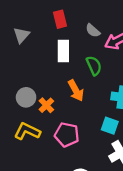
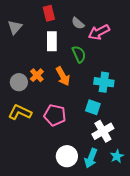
orange cross: (46, 105) -> (37, 75), moved

